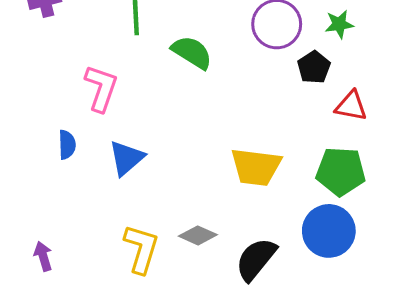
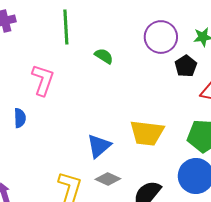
green semicircle: (192, 52) -> (104, 56), size x0.7
blue triangle: (126, 158) -> (99, 146), moved

